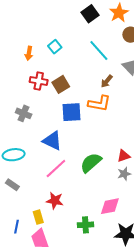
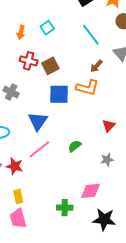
blue triangle: (52, 141) -> (38, 121), turned 35
red triangle: (124, 156) -> (109, 126), moved, turned -32
green semicircle: (91, 163) -> (75, 146), size x0.6
red star: (55, 201) -> (15, 166), moved

